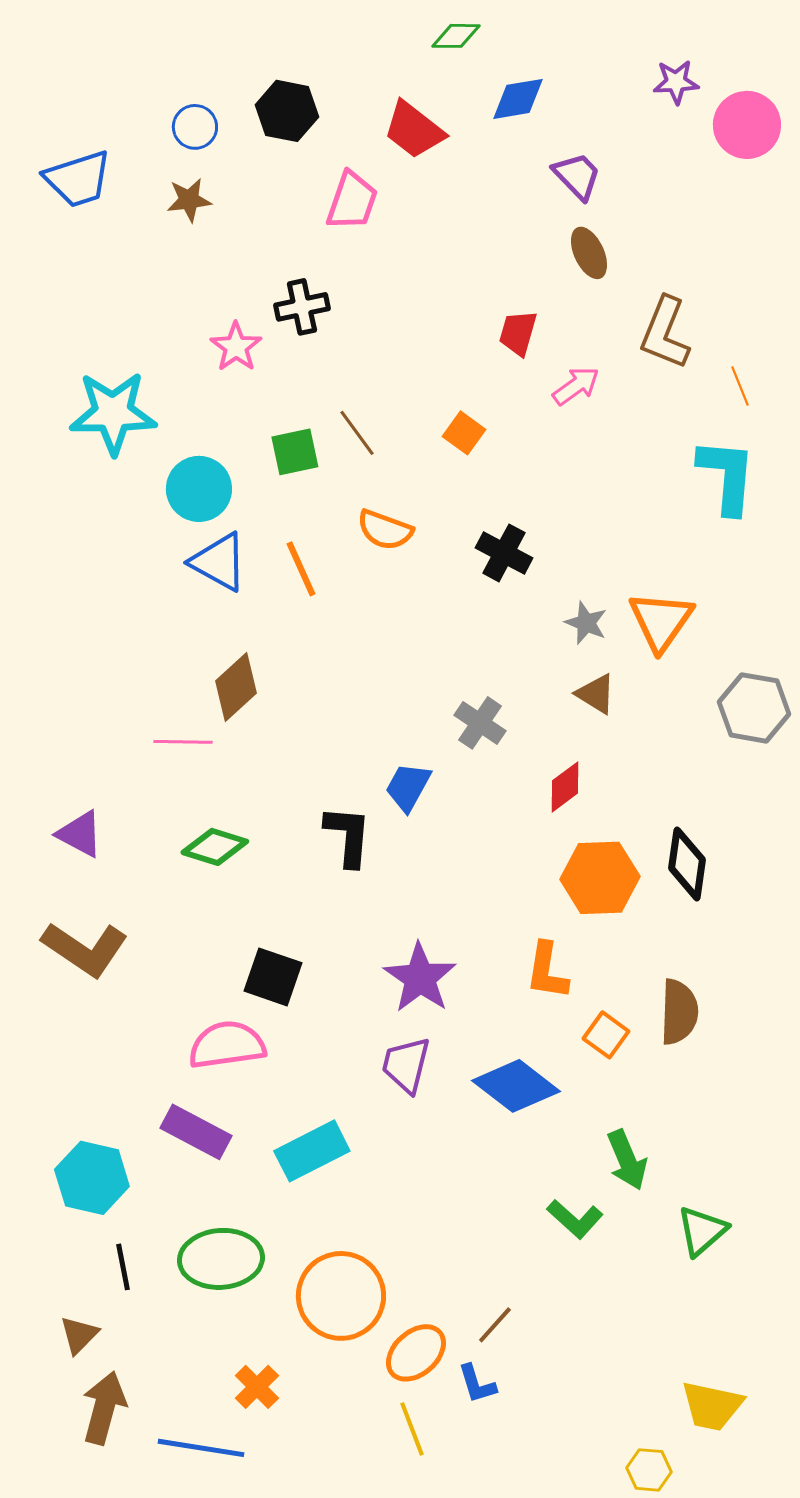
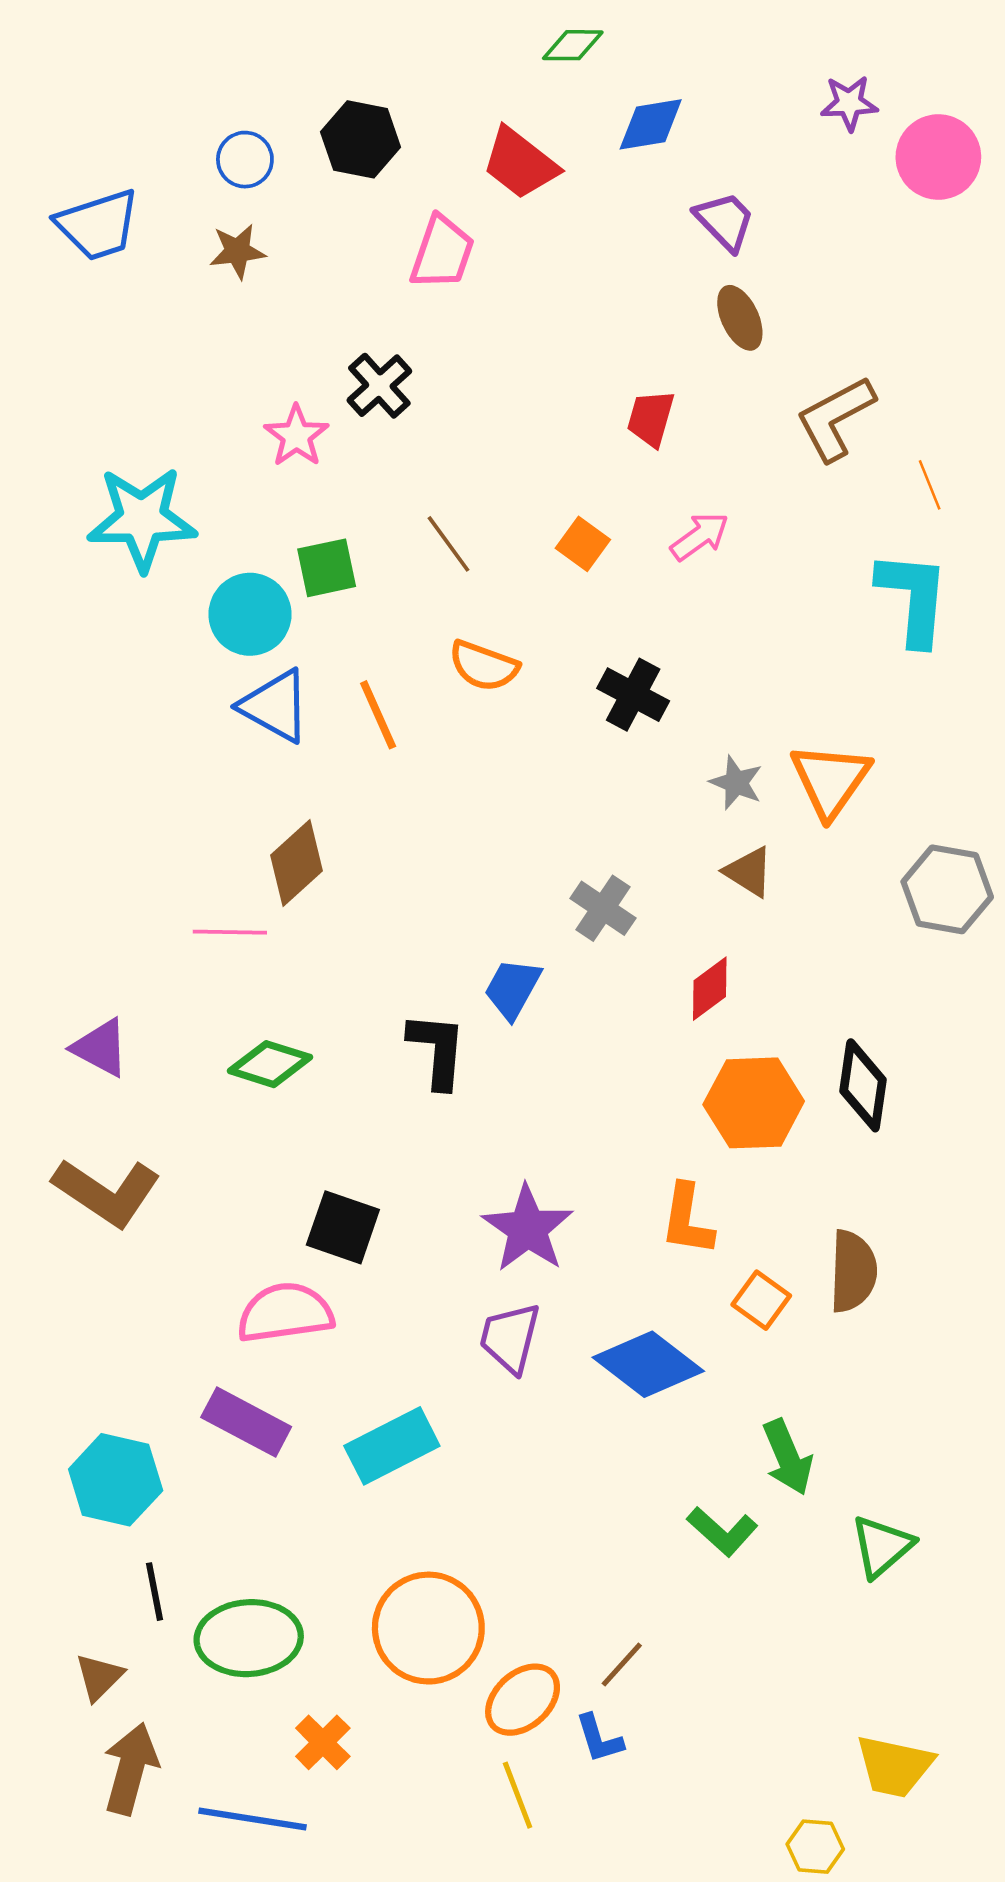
black cross: (302, 307) -> (379, 386), turned -30
brown L-shape: (665, 333) -> (835, 418), turned 40
pink arrow: (576, 386) -> (700, 536), moved
green square: (295, 452) -> (327, 568), moved
green ellipse: (221, 1259) -> (249, 1638), moved

